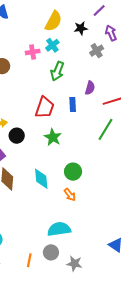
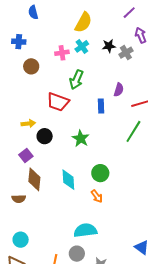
black star: (81, 28) -> (109, 46), moved
green arrow: (57, 71) -> (76, 80), moved
red trapezoid: (45, 108) -> (58, 102), moved, turned 90

